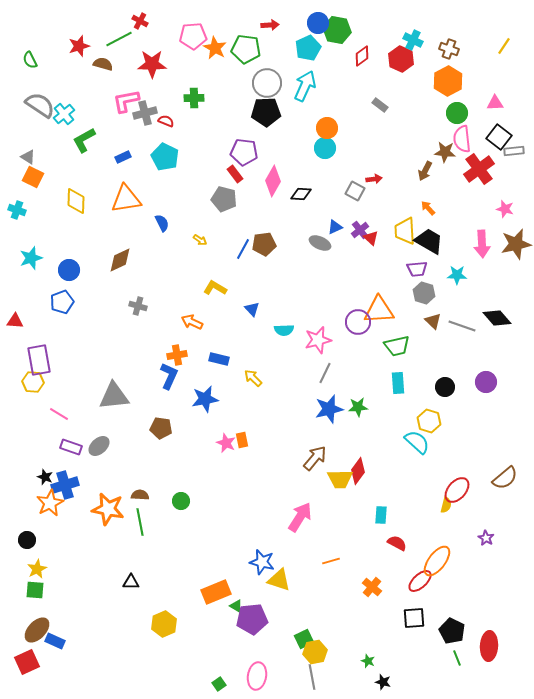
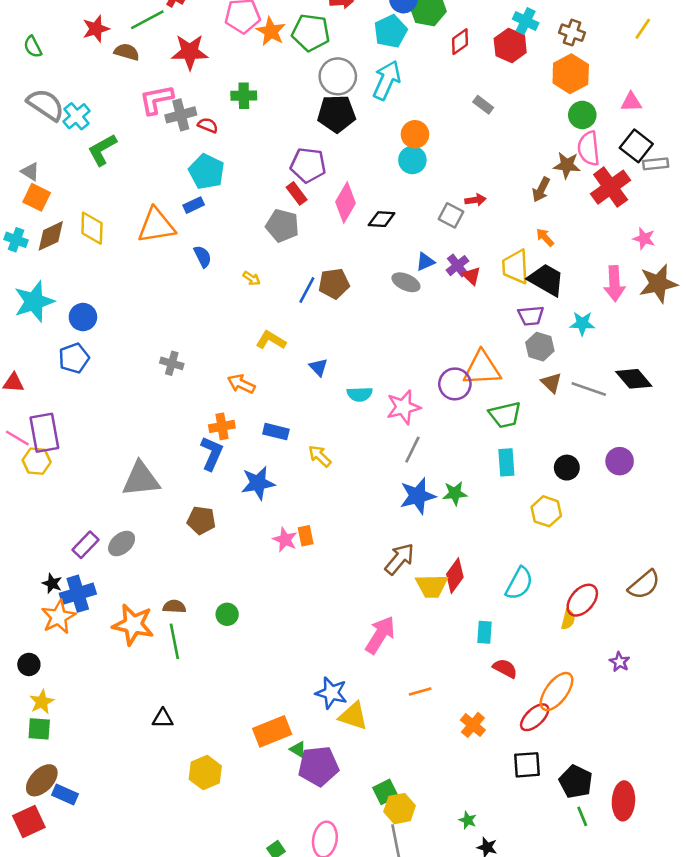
blue rectangle: (123, 157) -> (194, 205), moved
cyan star: (31, 258) -> (34, 302), size x1.4
brown diamond: (120, 260) -> (51, 236), moved
pink line: (59, 414) -> (17, 438), moved
cyan semicircle: (417, 442) -> (519, 583), moved, turned 76
purple rectangle: (71, 447) -> (86, 545), turned -65

